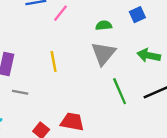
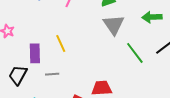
yellow line: (54, 61) -> (61, 44), moved

